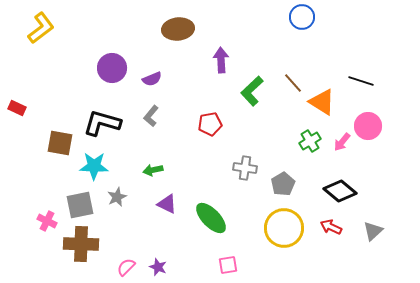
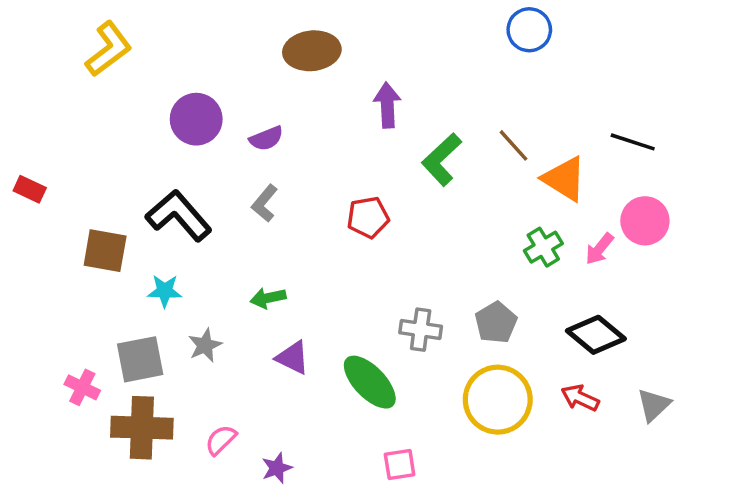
yellow L-shape: (41, 28) -> (109, 49), moved
black L-shape: (102, 123) -> (179, 216), turned 33
cyan star: (94, 166) -> (165, 291), size x0.7
gray cross: (245, 168) -> (421, 330), moved
pink semicircle: (126, 267) -> (221, 440), moved
purple star: (158, 267) -> (277, 468), turned 30

